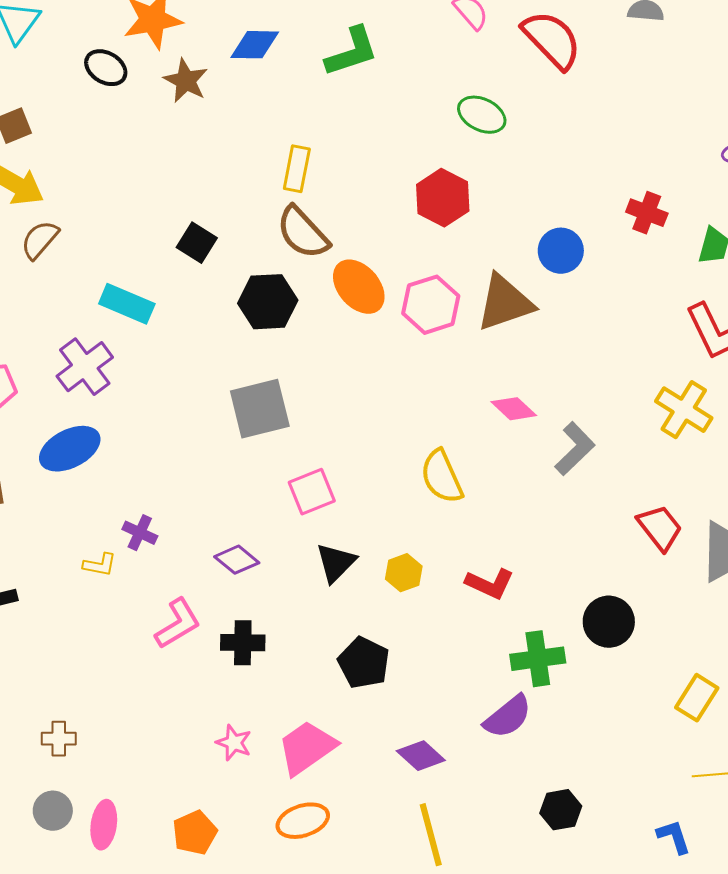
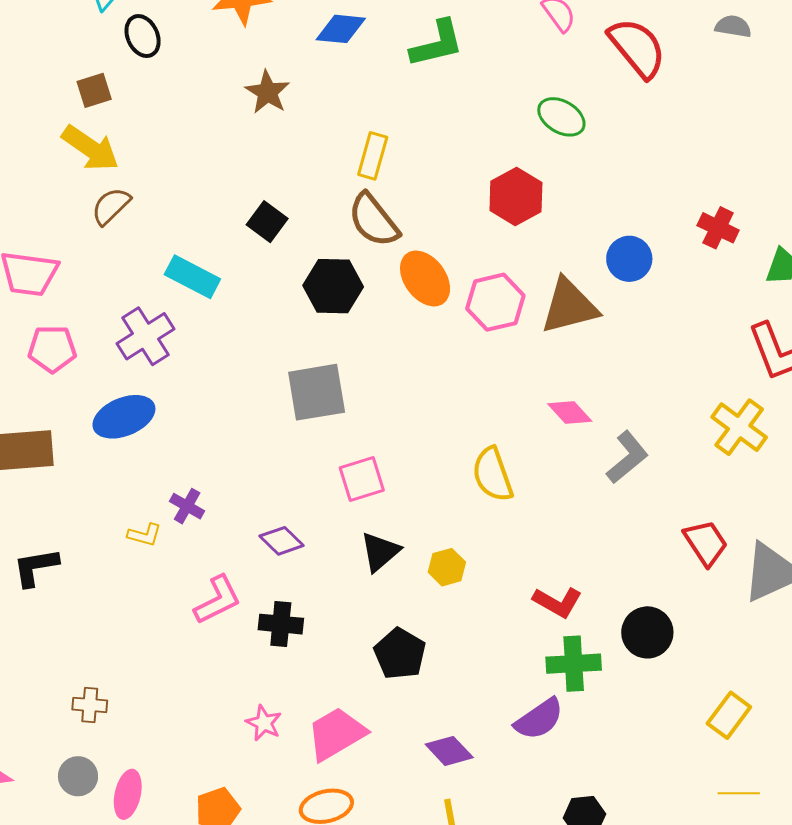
black ellipse: (106, 68) -> (143, 36), moved, turned 30
brown star: (186, 81) -> (267, 92), moved
red L-shape: (490, 584) -> (558, 602), moved

